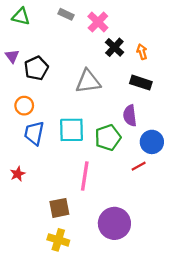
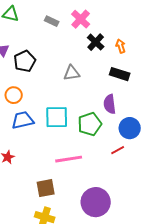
gray rectangle: (66, 14) -> (52, 21), moved
gray triangle: (88, 81) -> (72, 73), size x0.7
blue trapezoid: (34, 133) -> (23, 120), turned 65
pink line: (85, 176) -> (69, 159), turned 72

